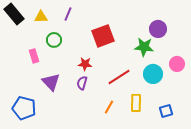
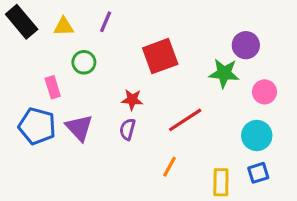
pink circle: (177, 64) -> (265, 92), moved
cyan circle: (153, 74) -> (257, 135), moved
yellow rectangle: (136, 103) -> (221, 182), moved
blue pentagon: (24, 108) -> (37, 126), moved

